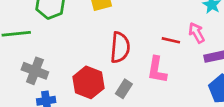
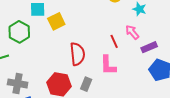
red line: (171, 40) -> (114, 41), turned 64

